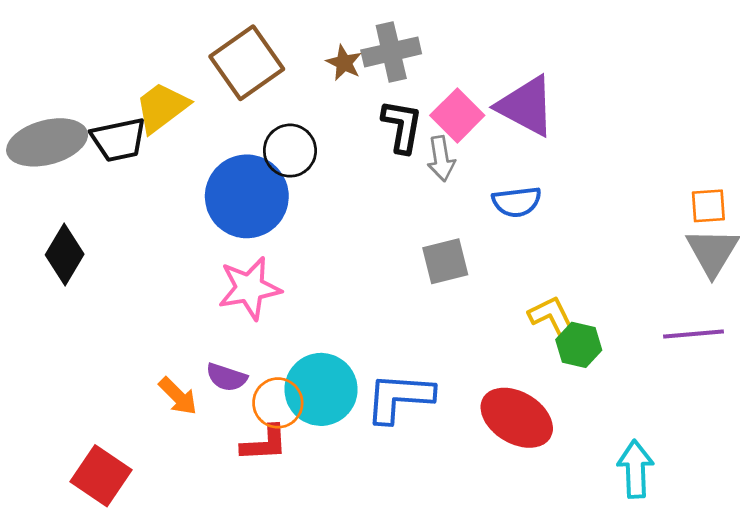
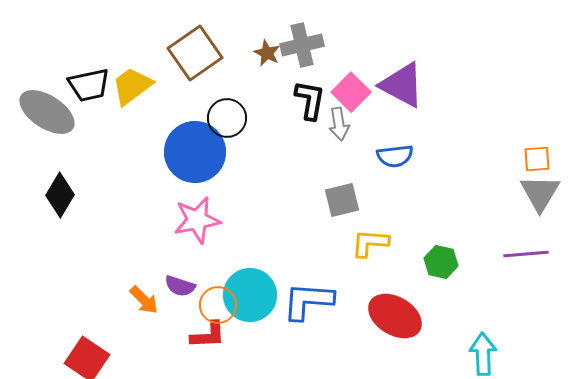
black trapezoid: (119, 140) -> (89, 85), moved
gray ellipse: (47, 142) -> (47, 112), turned 48
yellow L-shape: (553, 318) -> (370, 243), moved, turned -60

